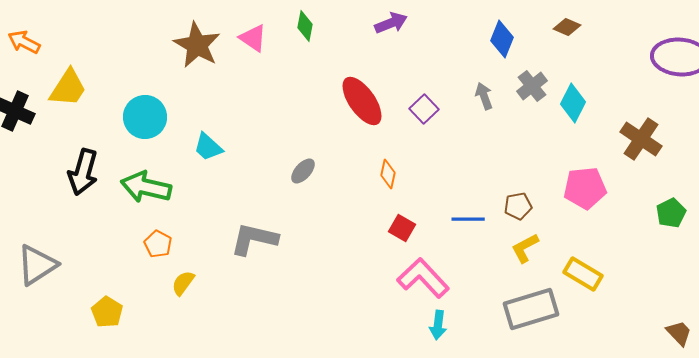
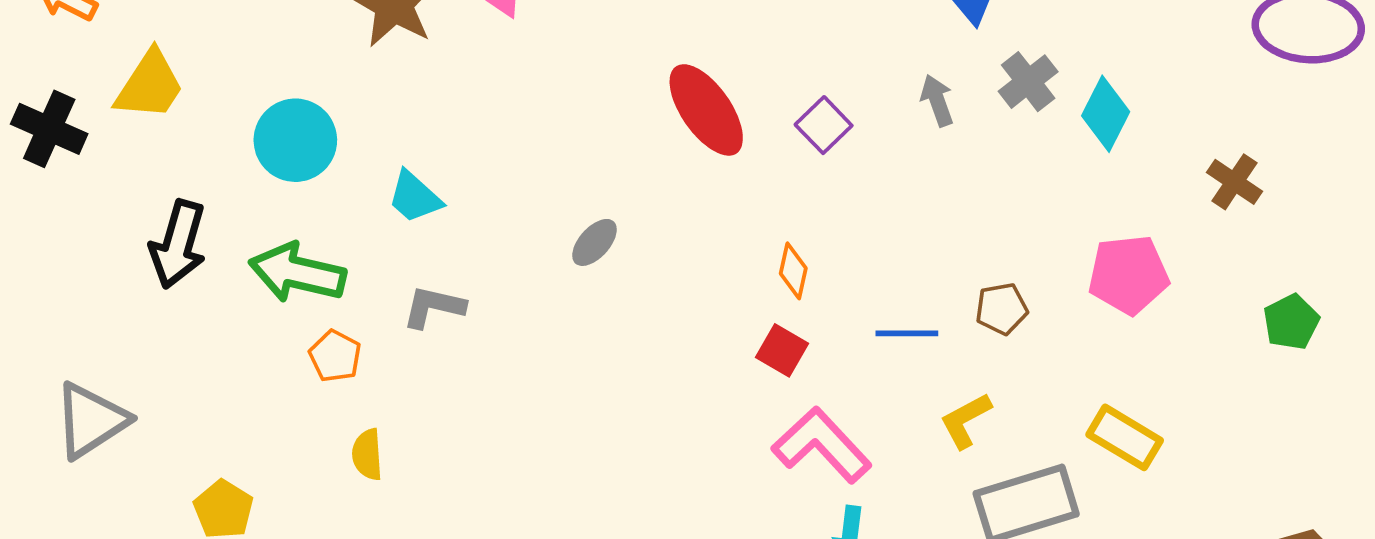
brown cross: (641, 139) -> (1234, 182), size x0.7
orange diamond: (388, 174) -> (793, 271), moved
gray L-shape: (254, 239) -> (434, 307), moved, size x0.7
orange pentagon: (158, 244) -> (335, 356), moved
yellow L-shape: (525, 248) -> (966, 420), moved
yellow semicircle: (183, 283) -> (367, 455), turned -40

